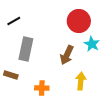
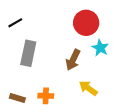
brown rectangle: (11, 75) -> (17, 98), moved
yellow arrow: (81, 81) -> (88, 88), turned -60

